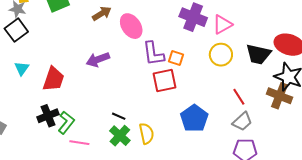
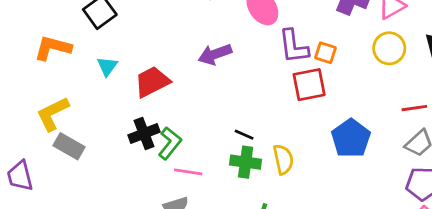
red trapezoid: (53, 79) -> (152, 82), turned -136
red line: (239, 97) -> (414, 108), turned -66
green cross: (120, 136) -> (246, 162), turned -35

